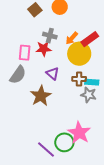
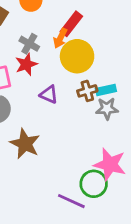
gray cross: (50, 36) -> (29, 44), turned 32
red rectangle: (90, 39) -> (71, 24), moved
brown star: (41, 96) -> (25, 144), moved

